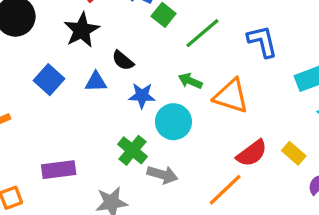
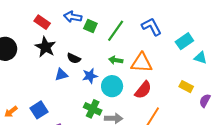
blue square: (49, 80) -> (39, 110), moved, turned 30
red semicircle: (252, 153) -> (143, 90), moved

